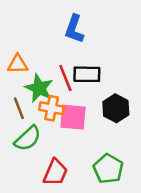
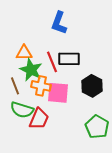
orange triangle: (18, 64) -> (24, 53), moved
green semicircle: (28, 138) -> (22, 110), turned 60
green pentagon: (108, 169) -> (97, 127), moved
red trapezoid: (55, 172) -> (39, 119), moved

